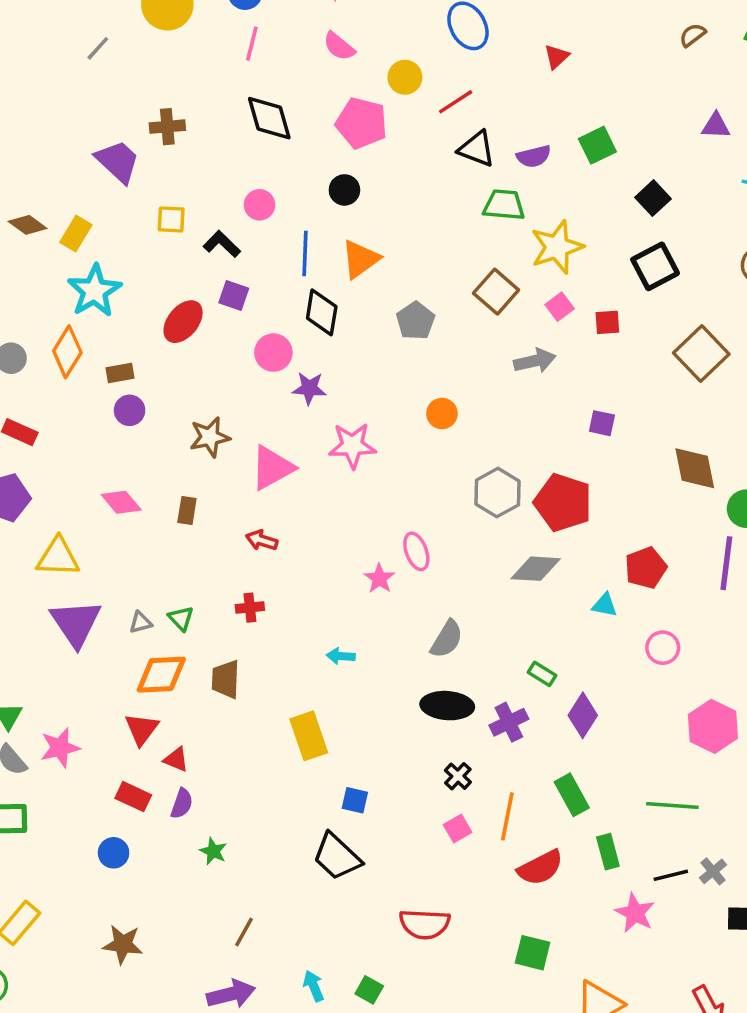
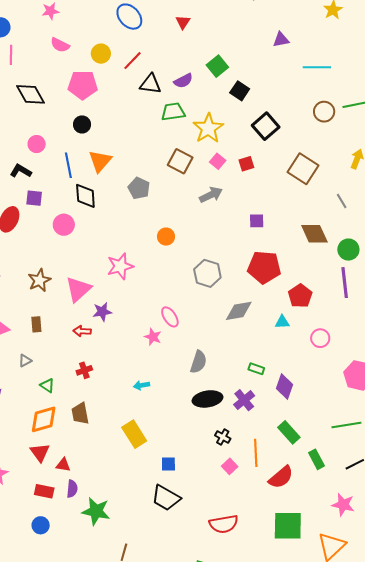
black square: (653, 198) -> (240, 91), moved
purple star: (309, 388) -> (102, 312), moved
red pentagon: (563, 503) -> (264, 267), moved
gray triangle: (141, 622) -> (25, 361), moved
green star: (213, 851) -> (96, 511), size x1.8
pink star: (635, 913) -> (343, 505), moved
green square: (533, 953) -> (288, 526), size x1.5

